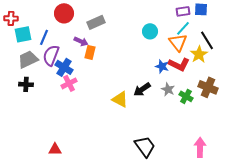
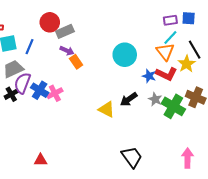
gray rectangle: (96, 22) -> (65, 31), moved
cyan circle: (150, 31) -> (125, 55), moved, size x1.5
orange rectangle: (90, 52) -> (76, 62), turned -48
purple semicircle: (51, 55) -> (22, 83), moved
blue cross: (64, 67) -> (40, 90), moved
black cross: (26, 84) -> (11, 94), turned -32
green cross: (186, 96) -> (173, 106), size x1.6

